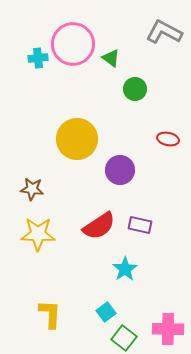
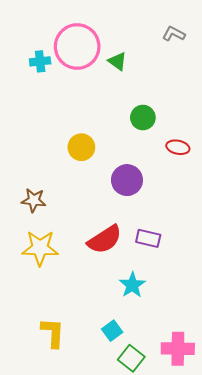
gray L-shape: (164, 32) -> (174, 34), size x0.6
green circle: (135, 89) -> (143, 118), moved
yellow circle: (77, 139) -> (81, 147), size x0.6

